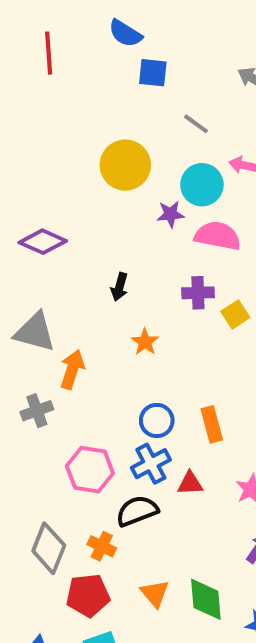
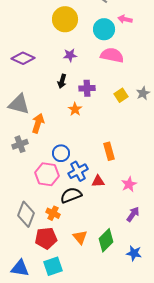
purple star: (170, 214) -> (70, 55), moved
purple cross: (198, 293) -> (87, 88), moved
blue circle: (157, 420) -> (61, 153), moved
green diamond: (206, 599) -> (106, 240), turned 50

